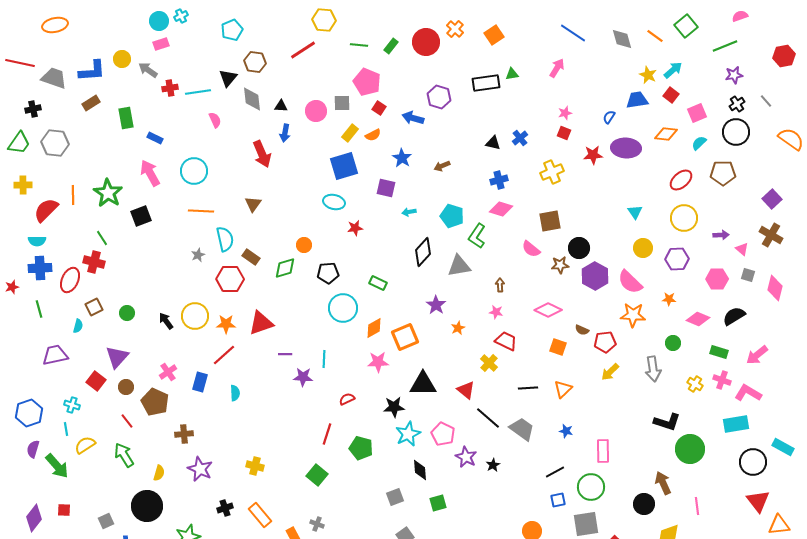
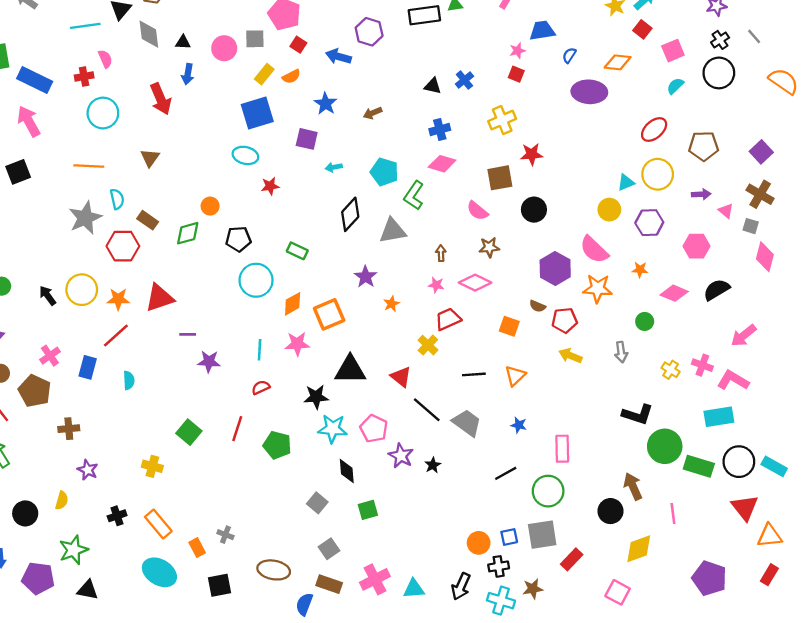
red cross: (170, 88) -> (84, 77), moved
blue trapezoid: (637, 100) -> (542, 31), moved
orange diamond: (666, 134) -> (618, 62), moved
blue rectangle: (155, 138) -> (35, 80), size x1.8
red star: (593, 155) -> (532, 154), moved
cyan circle: (194, 171) -> (103, 113), moved
brown pentagon: (723, 173) -> (704, 146), moved
cyan triangle: (635, 212) -> (626, 182), moved, turned 42
cyan semicircle: (225, 239) -> (117, 199), size x0.7
gray star: (198, 255) -> (85, 218), size x2.0
brown star: (560, 265) -> (489, 247), moved
gray square: (748, 275) -> (751, 226), moved
purple hexagon: (595, 276) -> (555, 268), moved
pink diamond: (548, 310) -> (475, 283), moved
red trapezoid: (506, 341) -> (448, 319), turned -50
green rectangle: (719, 352) -> (699, 466), moved, size x1.4
cyan line: (324, 359) -> (260, 350), moved
gray arrow: (653, 369) -> (621, 352), size x0.7
yellow arrow: (610, 372) -> (570, 356), turned 66
cyan star: (408, 434) -> (333, 429), turned 30
cyan rectangle: (783, 447) -> (774, 466), moved
purple star: (200, 469) -> (88, 470), size x0.7
yellow semicircle: (159, 473) -> (62, 500), moved
green square: (317, 475) -> (189, 432), moved
gray square: (395, 497) -> (317, 503), turned -30
blue square: (558, 500) -> (509, 537), moved
black circle: (147, 506) -> (25, 513), size x0.7

